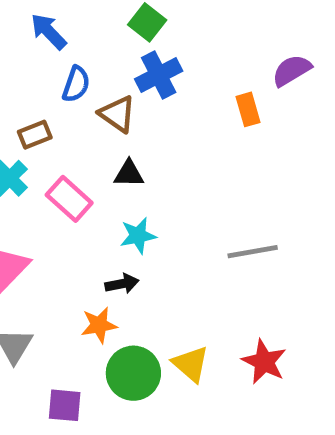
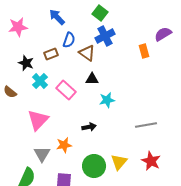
brown rectangle: (35, 135) -> (51, 54), moved
cyan star: (138, 236) -> (107, 100), moved
gray line: (253, 252) -> (146, 125), moved
orange star: (99, 325) -> (64, 145), moved
yellow triangle: (191, 364) -> (119, 162), turned 30

